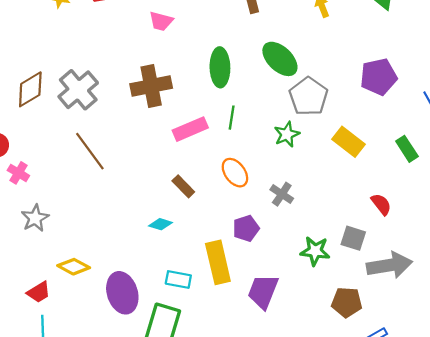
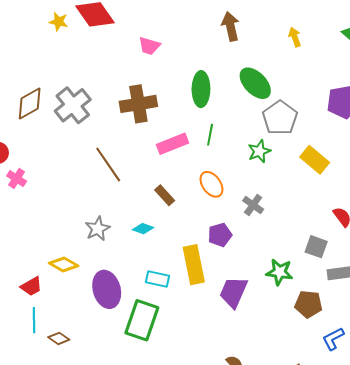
brown line: (90, 151) -> (108, 164), moved
gray star: (35, 218) -> (98, 229), moved
green star: (315, 251) -> (279, 272), moved

